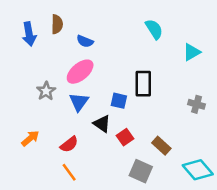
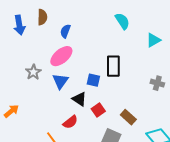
blue semicircle: (85, 41) -> (65, 31), turned 88
orange arrow: (30, 138) -> (11, 111), moved
red semicircle: (69, 144) -> (70, 122), moved

